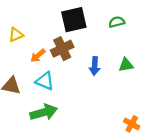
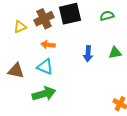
brown cross: (62, 49) -> (44, 19), moved
orange arrow: (38, 56) -> (48, 45), moved, turned 48

